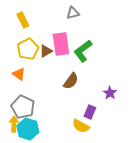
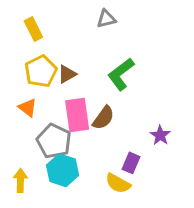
pink rectangle: (61, 44) -> (77, 115), moved
gray pentagon: (23, 107) -> (54, 141), moved
cyan hexagon: (28, 129) -> (63, 170), moved

